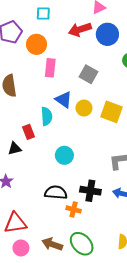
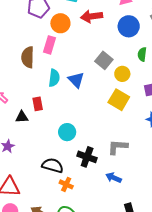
red arrow: (80, 29) -> (92, 16), moved
pink rectangle: (50, 68) -> (49, 45), moved
yellow circle: (84, 108) -> (122, 74), moved
cyan semicircle: (47, 116) -> (54, 78), moved
black cross: (90, 191) -> (87, 157), moved

